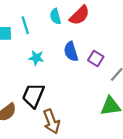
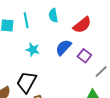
red semicircle: (80, 15) -> (82, 25), moved
blue semicircle: (71, 52) -> (63, 47), turned 54

